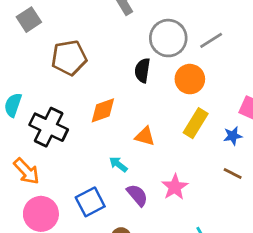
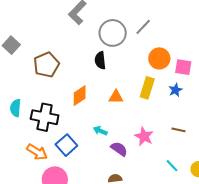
orange circle: (190, 79) -> (159, 58), moved
orange triangle: (145, 136) -> (116, 97), moved
brown line: (233, 173) -> (179, 130), moved
blue square: (90, 202) -> (66, 145), moved

